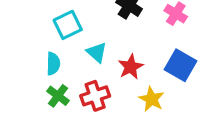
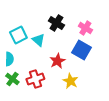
cyan triangle: (97, 52) -> (38, 40), moved
blue square: (181, 65) -> (81, 50), moved

